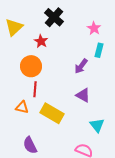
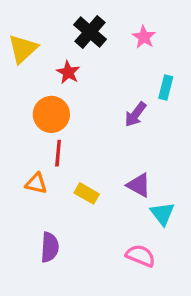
pink star: (94, 28) -> (144, 37), moved
purple triangle: (83, 95) -> (139, 185), moved
yellow rectangle: (52, 113) -> (87, 193), size x0.6
purple semicircle: (30, 145) -> (50, 247), turned -150

